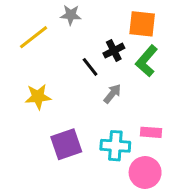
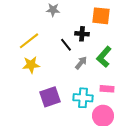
yellow line: (34, 37) -> (29, 41), moved
black cross: (114, 51) -> (82, 34), turned 32
green L-shape: (147, 61) -> (104, 57), moved

